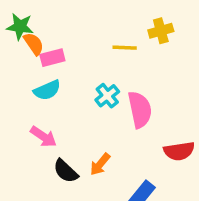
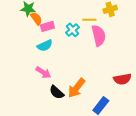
cyan cross: (107, 96) -> (73, 30), moved
pink semicircle: (140, 110) -> (99, 36), moved
orange arrow: (100, 164) -> (77, 88), size x1.5

